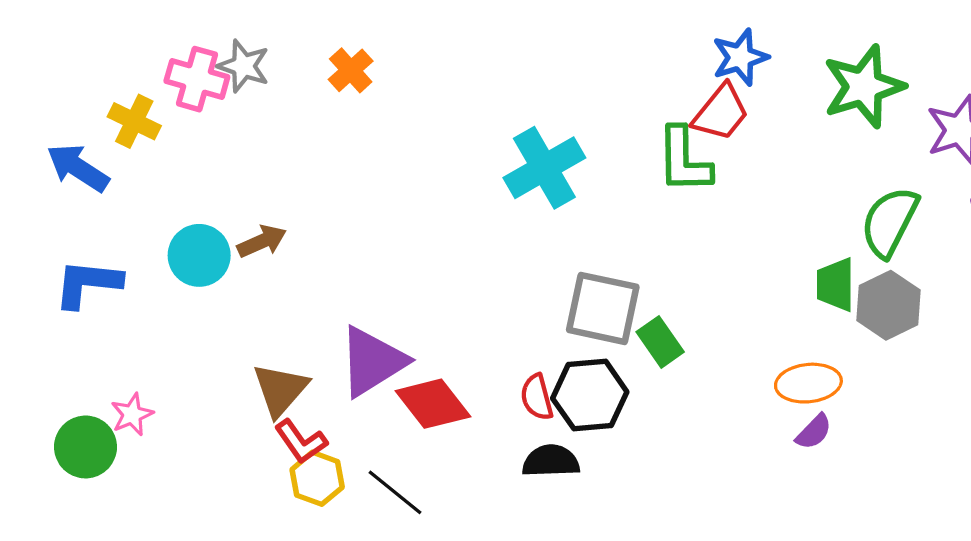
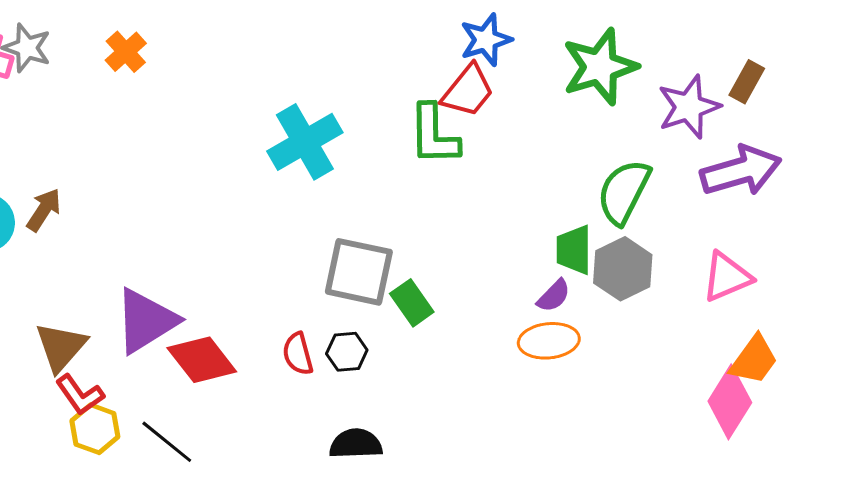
brown arrow: (262, 241) -> (44, 210), turned -33
black hexagon: (590, 395) -> (347, 352), size x0.6
purple semicircle: (814, 432) -> (554, 296), moved
black semicircle: (551, 461) -> (356, 444), moved

